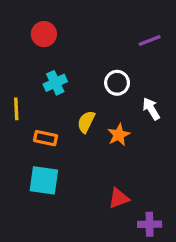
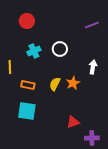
white circle: (117, 83) -> (60, 49), moved
white arrow: (151, 109) -> (93, 67), turned 40
yellow semicircle: (86, 122) -> (55, 84), moved

